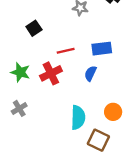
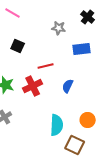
black square: (34, 28) -> (18, 46), turned -32
blue rectangle: (102, 49) -> (82, 49), moved

